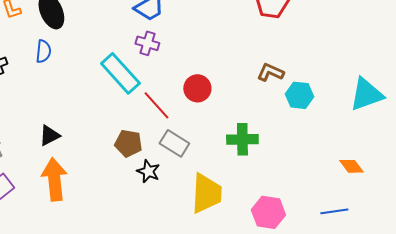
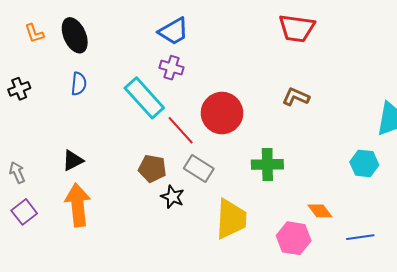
blue semicircle: (43, 51) -> (79, 84), moved
red circle: (197, 88) -> (222, 113), size x1.5
cyan hexagon: (299, 95) -> (364, 163), moved
orange diamond: (351, 166) -> (320, 211), moved

